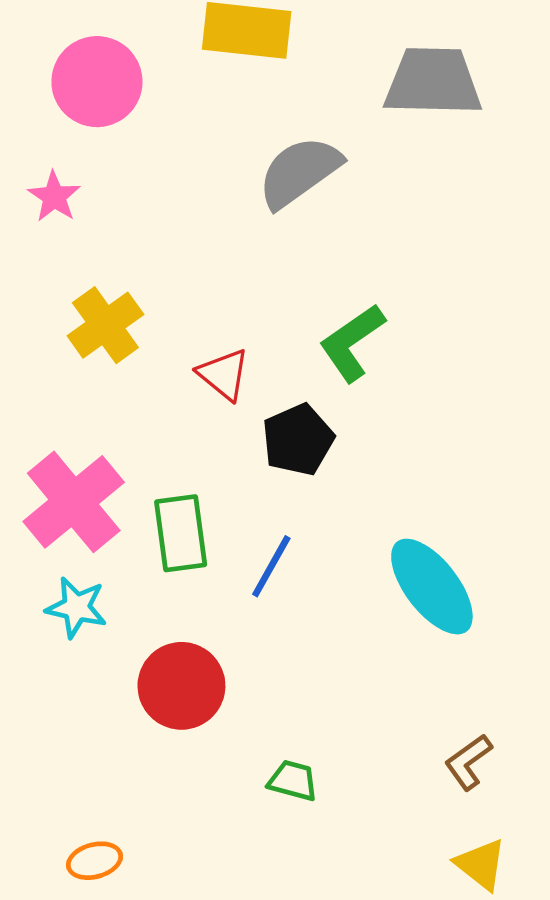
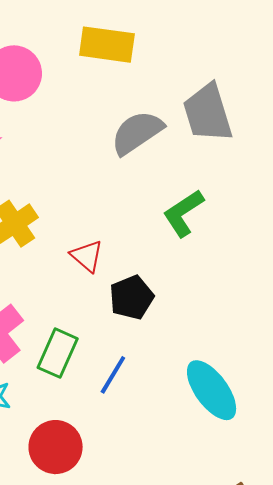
gray trapezoid: (433, 82) -> (208, 113), moved, turned -110
green L-shape: (352, 343) -> (183, 213), moved
green rectangle: (181, 533) -> (58, 353), turned 30

